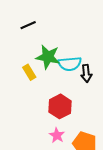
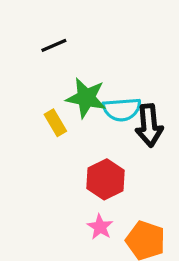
black arrow: (86, 73) -> (149, 125), size x1.4

